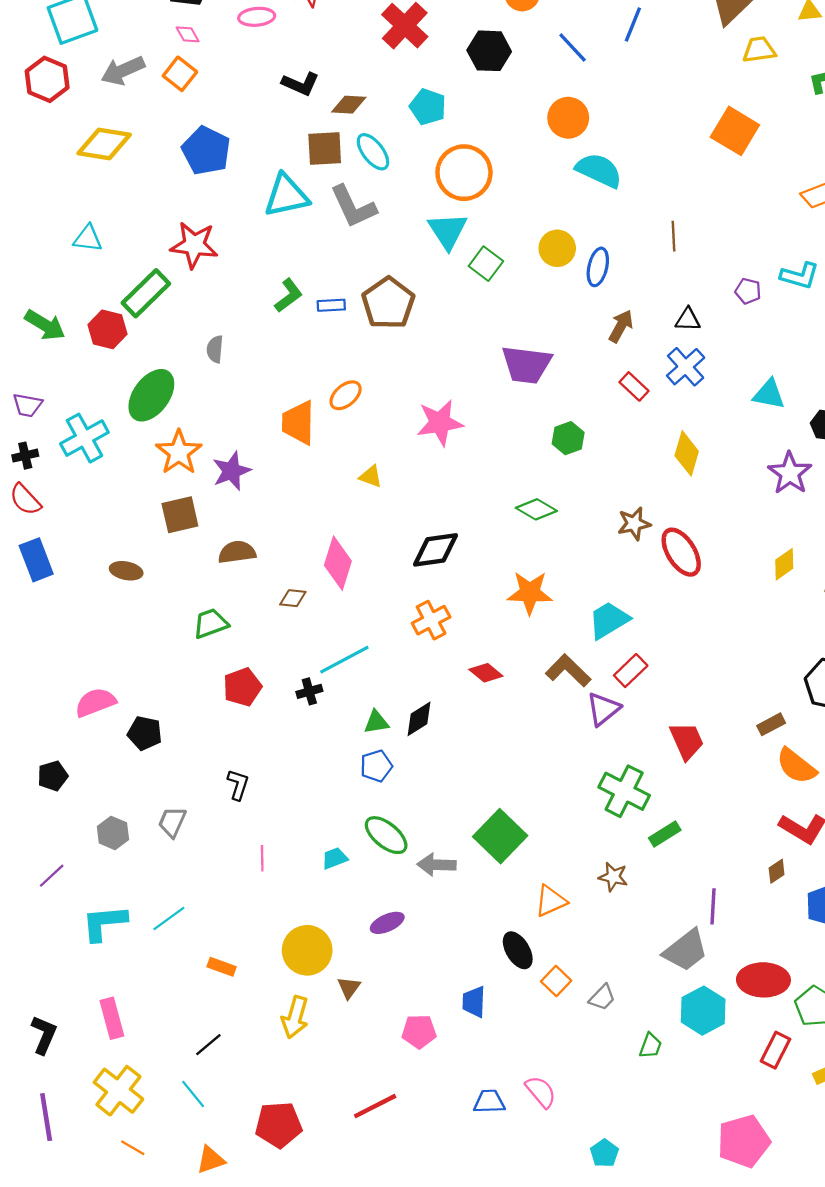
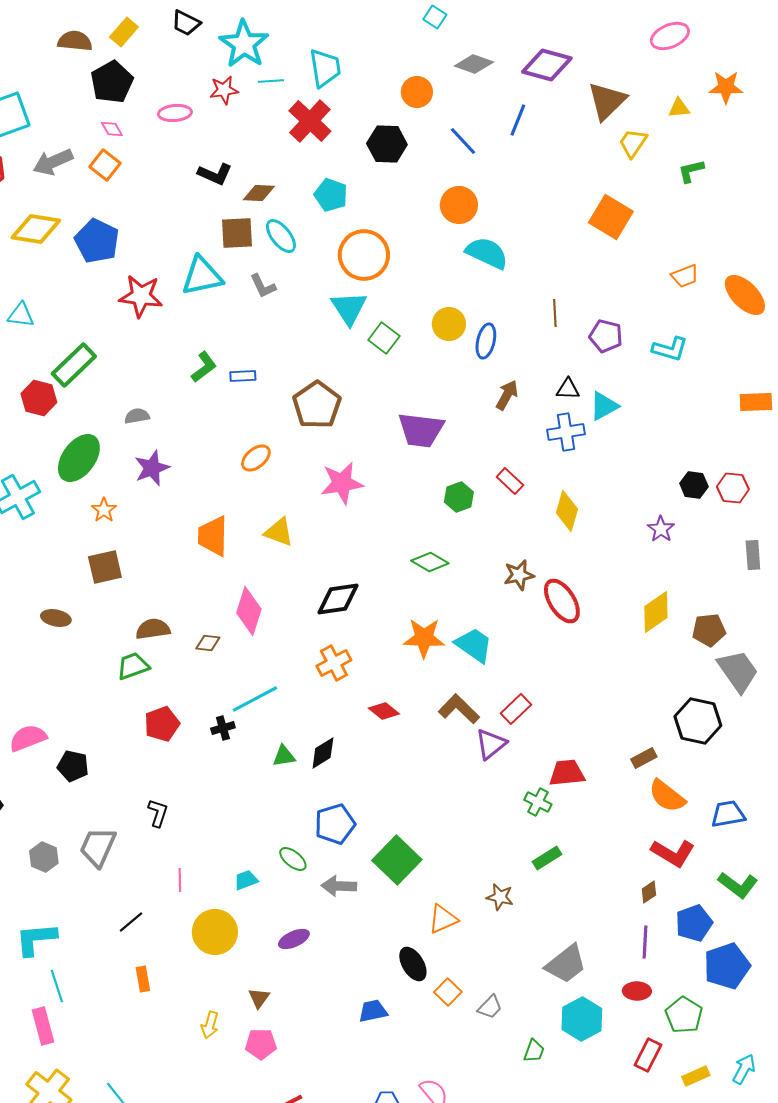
yellow trapezoid: (759, 50) -> (633, 143), turned -48
blue pentagon: (206, 151) -> (97, 241), moved
gray L-shape: (353, 207) -> (263, 286), size x0.6
red star: (194, 245) -> (141, 296), moved
purple pentagon: (748, 291) -> (606, 336), moved, size x1.4
brown pentagon: (388, 303) -> (317, 405), moved
gray semicircle: (215, 349) -> (137, 416), turned 75
blue cross: (686, 367) -> (566, 432), turned 33
red rectangle: (634, 386) -> (510, 481), moved
cyan triangle: (769, 394) -> (604, 406), moved, turned -40
orange trapezoid: (298, 423) -> (213, 536), moved
orange star: (179, 452) -> (104, 510), size x0.6
purple star: (231, 471) -> (152, 468), moved
purple star: (790, 473) -> (661, 529), size x0.7
yellow triangle: (371, 476) -> (279, 532), size x1.4
brown semicircle: (237, 552) -> (153, 629), moved
yellow diamond: (784, 564) -> (656, 612), size x1.4
cyan trapezoid: (609, 620) -> (474, 645), moved, turned 66
red trapezoid: (687, 741) -> (567, 773), turned -72
blue pentagon: (376, 766) -> (335, 824), moved, size x1.4
green cross: (624, 791) -> (538, 802), moved, size x0.6
gray trapezoid: (172, 822) -> (98, 847), size x1.4
green ellipse: (386, 835) -> (293, 859), size x0.7
purple line: (713, 906) -> (645, 942), moved
cyan line: (169, 918) -> (57, 986), moved, turned -72
yellow circle: (307, 950) -> (215, 932), moved
orange rectangle: (222, 967) -> (143, 979), turned 60
red ellipse: (763, 980) -> (637, 991), size x0.6
blue trapezoid: (474, 1002) -> (373, 1011), turned 76
yellow arrow: (295, 1017) -> (210, 1025), size x0.7
pink pentagon: (419, 1031) -> (261, 1044), moved
black line: (208, 1045) -> (131, 922), moved

